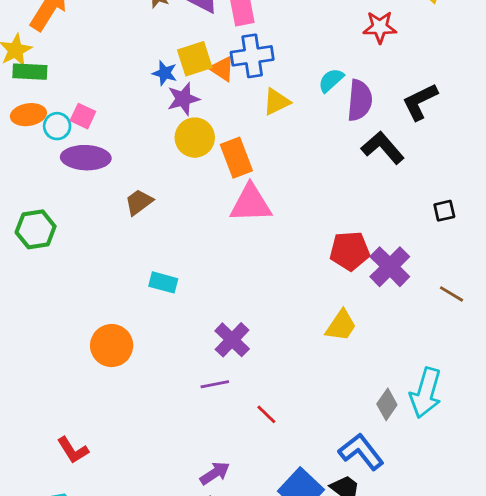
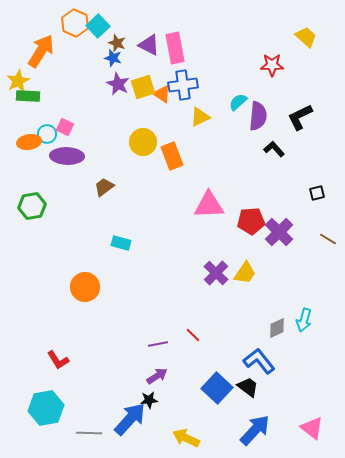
blue star: (165, 73) -> (113, 58), moved
purple star: (183, 99) -> (118, 84), moved, turned -30
orange ellipse: (28, 115) -> (29, 142), moved
black L-shape: (383, 148) -> (274, 149), size x0.7
pink triangle: (251, 204) -> (209, 205), moved
brown line: (451, 294) -> (328, 239), moved
purple cross: (232, 340) -> (216, 273), moved
purple line: (215, 384) -> (158, 344), moved
cyan arrow: (426, 393) -> (304, 320), size x0.7
gray diamond: (387, 404) -> (277, 328), turned 30

